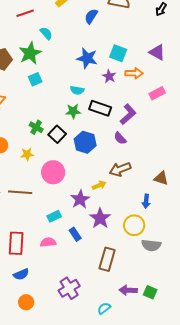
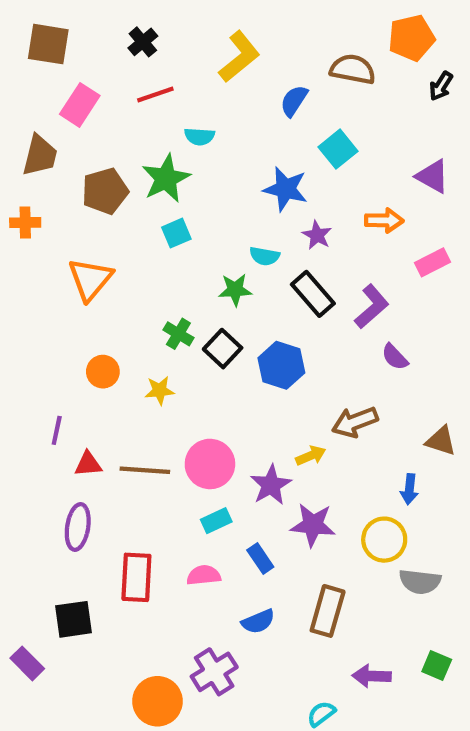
cyan semicircle: (46, 33) -> (199, 136), turned 136
cyan square: (118, 53) -> (338, 149), moved, turned 30
purple star: (109, 76) -> (317, 235), moved
black rectangle: (100, 108) -> (313, 294), turned 30
green star: (73, 111) -> (235, 290), moved
purple semicircle: (120, 138) -> (395, 357), moved
pink circle: (53, 172) -> (210, 464), moved
purple star: (100, 218) -> (313, 525), turned -30
blue semicircle: (21, 274) -> (258, 621), moved
purple cross: (69, 288) -> (214, 672), moved
green square: (150, 292) -> (437, 666), moved
orange circle: (26, 302) -> (157, 701), size x1.5

